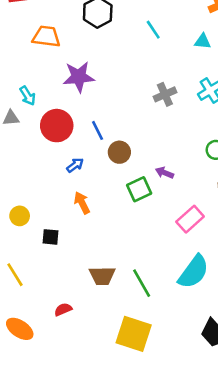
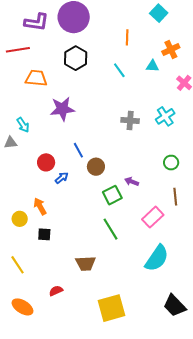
cyan triangle: (203, 41) -> (152, 66), moved
gray cross: (165, 94) -> (130, 120), turned 30
red circle: (57, 126) -> (46, 162), moved, size x0.7
orange arrow: (82, 203) -> (40, 206), moved
green line: (142, 283) -> (110, 229), moved
yellow square: (134, 334) -> (112, 308), turned -32

